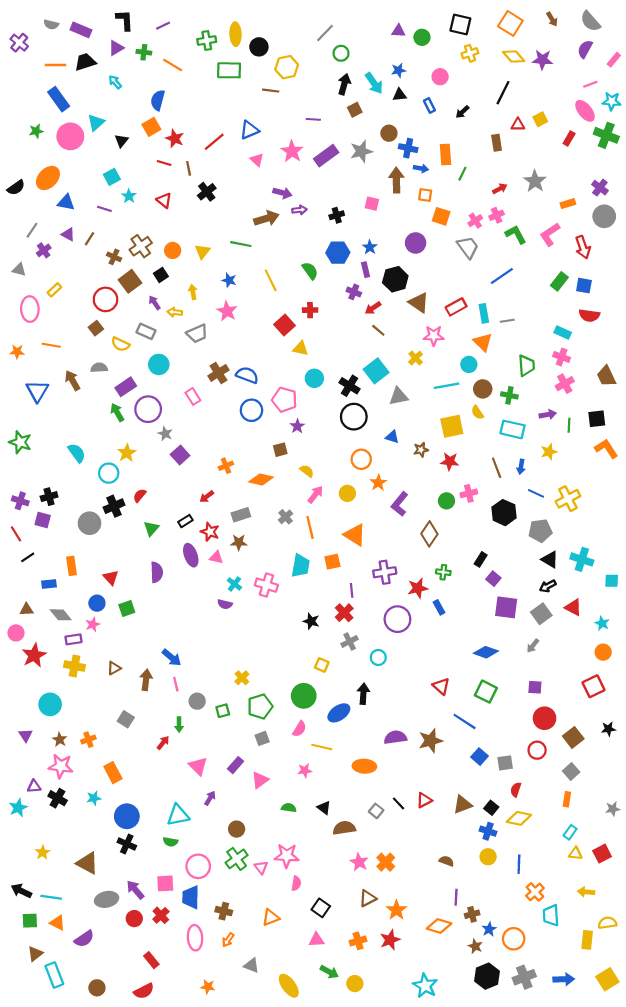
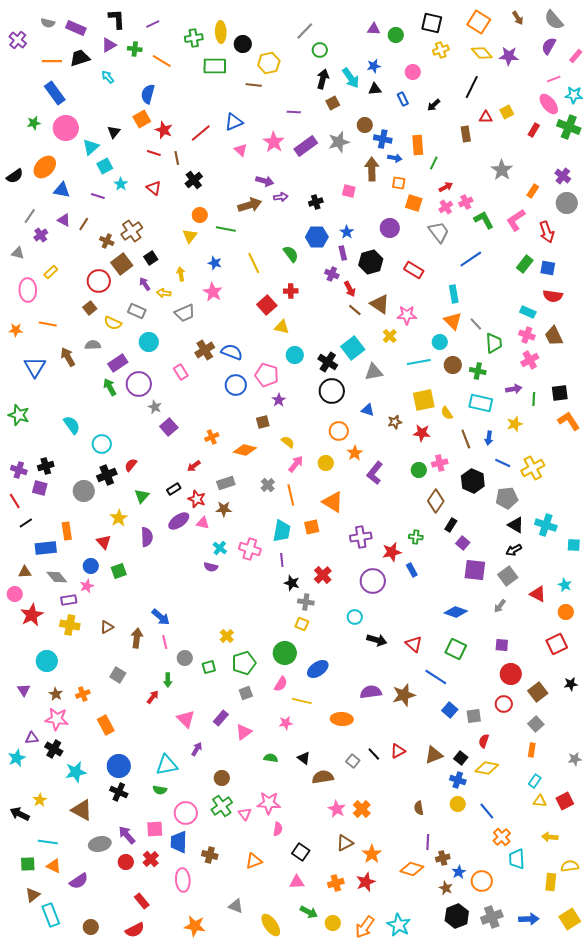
cyan triangle: (96, 123) -> (91, 147), moved
red arrow: (500, 189) -> (446, 187), moved
orange rectangle: (568, 204) -> (533, 191), turned -40
orange circle: (173, 250) -> (200, 215), moved
brown triangle: (419, 303) -> (380, 304), moved
red rectangle: (456, 307) -> (414, 270), moved, turned 60
red arrow: (373, 308) -> (350, 289), turned -84
gray line: (507, 321) -> (476, 324), moved, turned 56
brown trapezoid: (606, 376) -> (554, 336), moved
yellow semicircle: (477, 412) -> (447, 413), moved
yellow star: (127, 453) -> (119, 518), moved
brown diamond: (429, 534) -> (436, 501), moved
purple ellipse: (191, 555) -> (179, 521), turned 75
blue rectangle: (49, 584) -> (46, 548), size x1.5
purple line: (352, 590) -> (282, 560), moved
red triangle: (573, 607) -> (538, 594), moved
gray cross: (350, 641) -> (306, 602), moved, turned 35
black arrow: (363, 694) -> (377, 640), moved, turned 102
cyan star: (94, 798) -> (76, 772), moved, size x1.5
brown semicircle: (446, 861) -> (419, 808), turned -120
blue line: (519, 864) -> (487, 811), turned -42
black arrow: (21, 891) -> (20, 814), moved
orange arrow: (228, 940) -> (365, 927), moved, size x1.6
orange star: (208, 987) -> (195, 926), size x1.5

